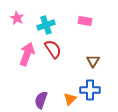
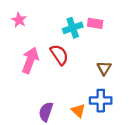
cyan cross: (46, 25) -> (73, 28), moved
orange triangle: (70, 99) -> (78, 111), turned -32

